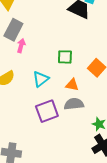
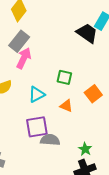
pink arrow: (21, 46) -> (24, 58), size x1.5
gray semicircle: (74, 104) -> (50, 140), moved

